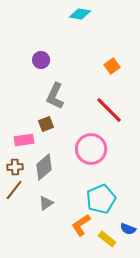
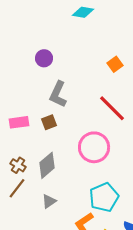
pink rectangle: (24, 140) -> (19, 122), moved
brown cross: (15, 167) -> (18, 165), turned 35

